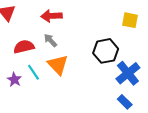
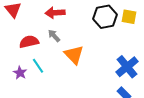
black hexagon: (106, 51) -> (105, 17), moved
orange triangle: (58, 65) -> (74, 55), moved

